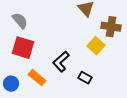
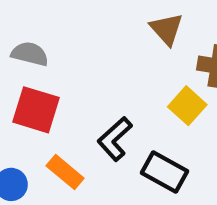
gray semicircle: (20, 21) -> (30, 54), turned -36
black rectangle: (85, 78) -> (164, 172), size x1.5

